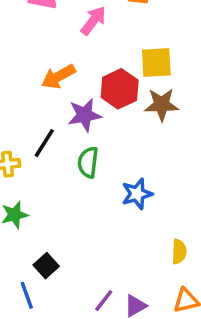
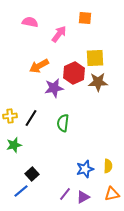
black line: (44, 143) -> (31, 118), moved
green semicircle: (88, 162) -> (63, 123), moved
blue star: (137, 194) -> (85, 169), moved
blue line: (27, 295) -> (21, 191), turned 70

